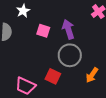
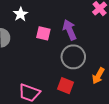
red square: (53, 76) -> (66, 86), moved

